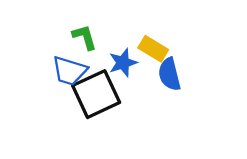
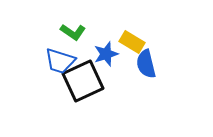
green L-shape: (85, 37) -> (73, 32), turned 140

